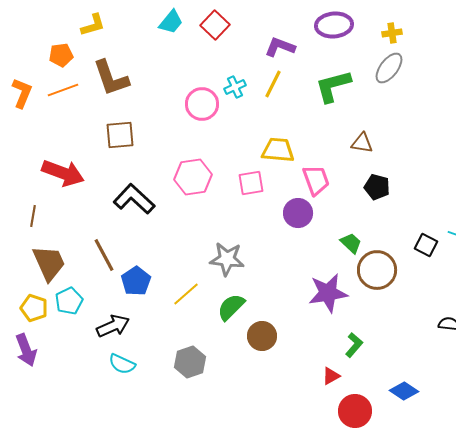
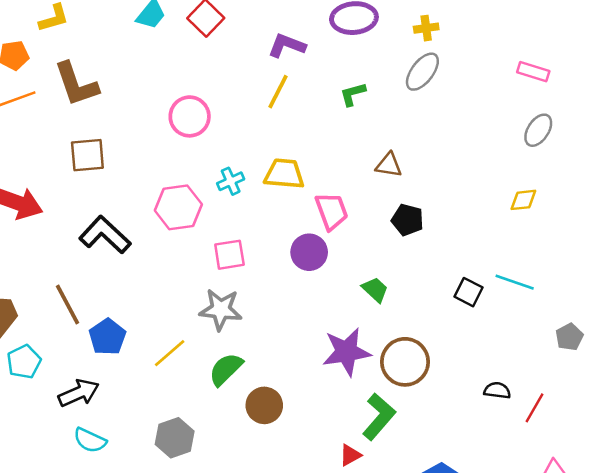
green L-shape: (333, 86) -> (353, 94), size x0.6
cyan cross: (235, 87) -> (231, 181), moved
pink square: (251, 183) -> (229, 255), moved
brown circle: (377, 270) -> (405, 362), moved
green L-shape: (354, 345) -> (379, 417), size x1.5

